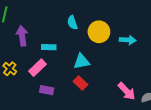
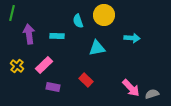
yellow circle: (99, 32) -> (104, 15), moved
cyan rectangle: (49, 47) -> (57, 36), moved
cyan triangle: (82, 61) -> (97, 48), moved

